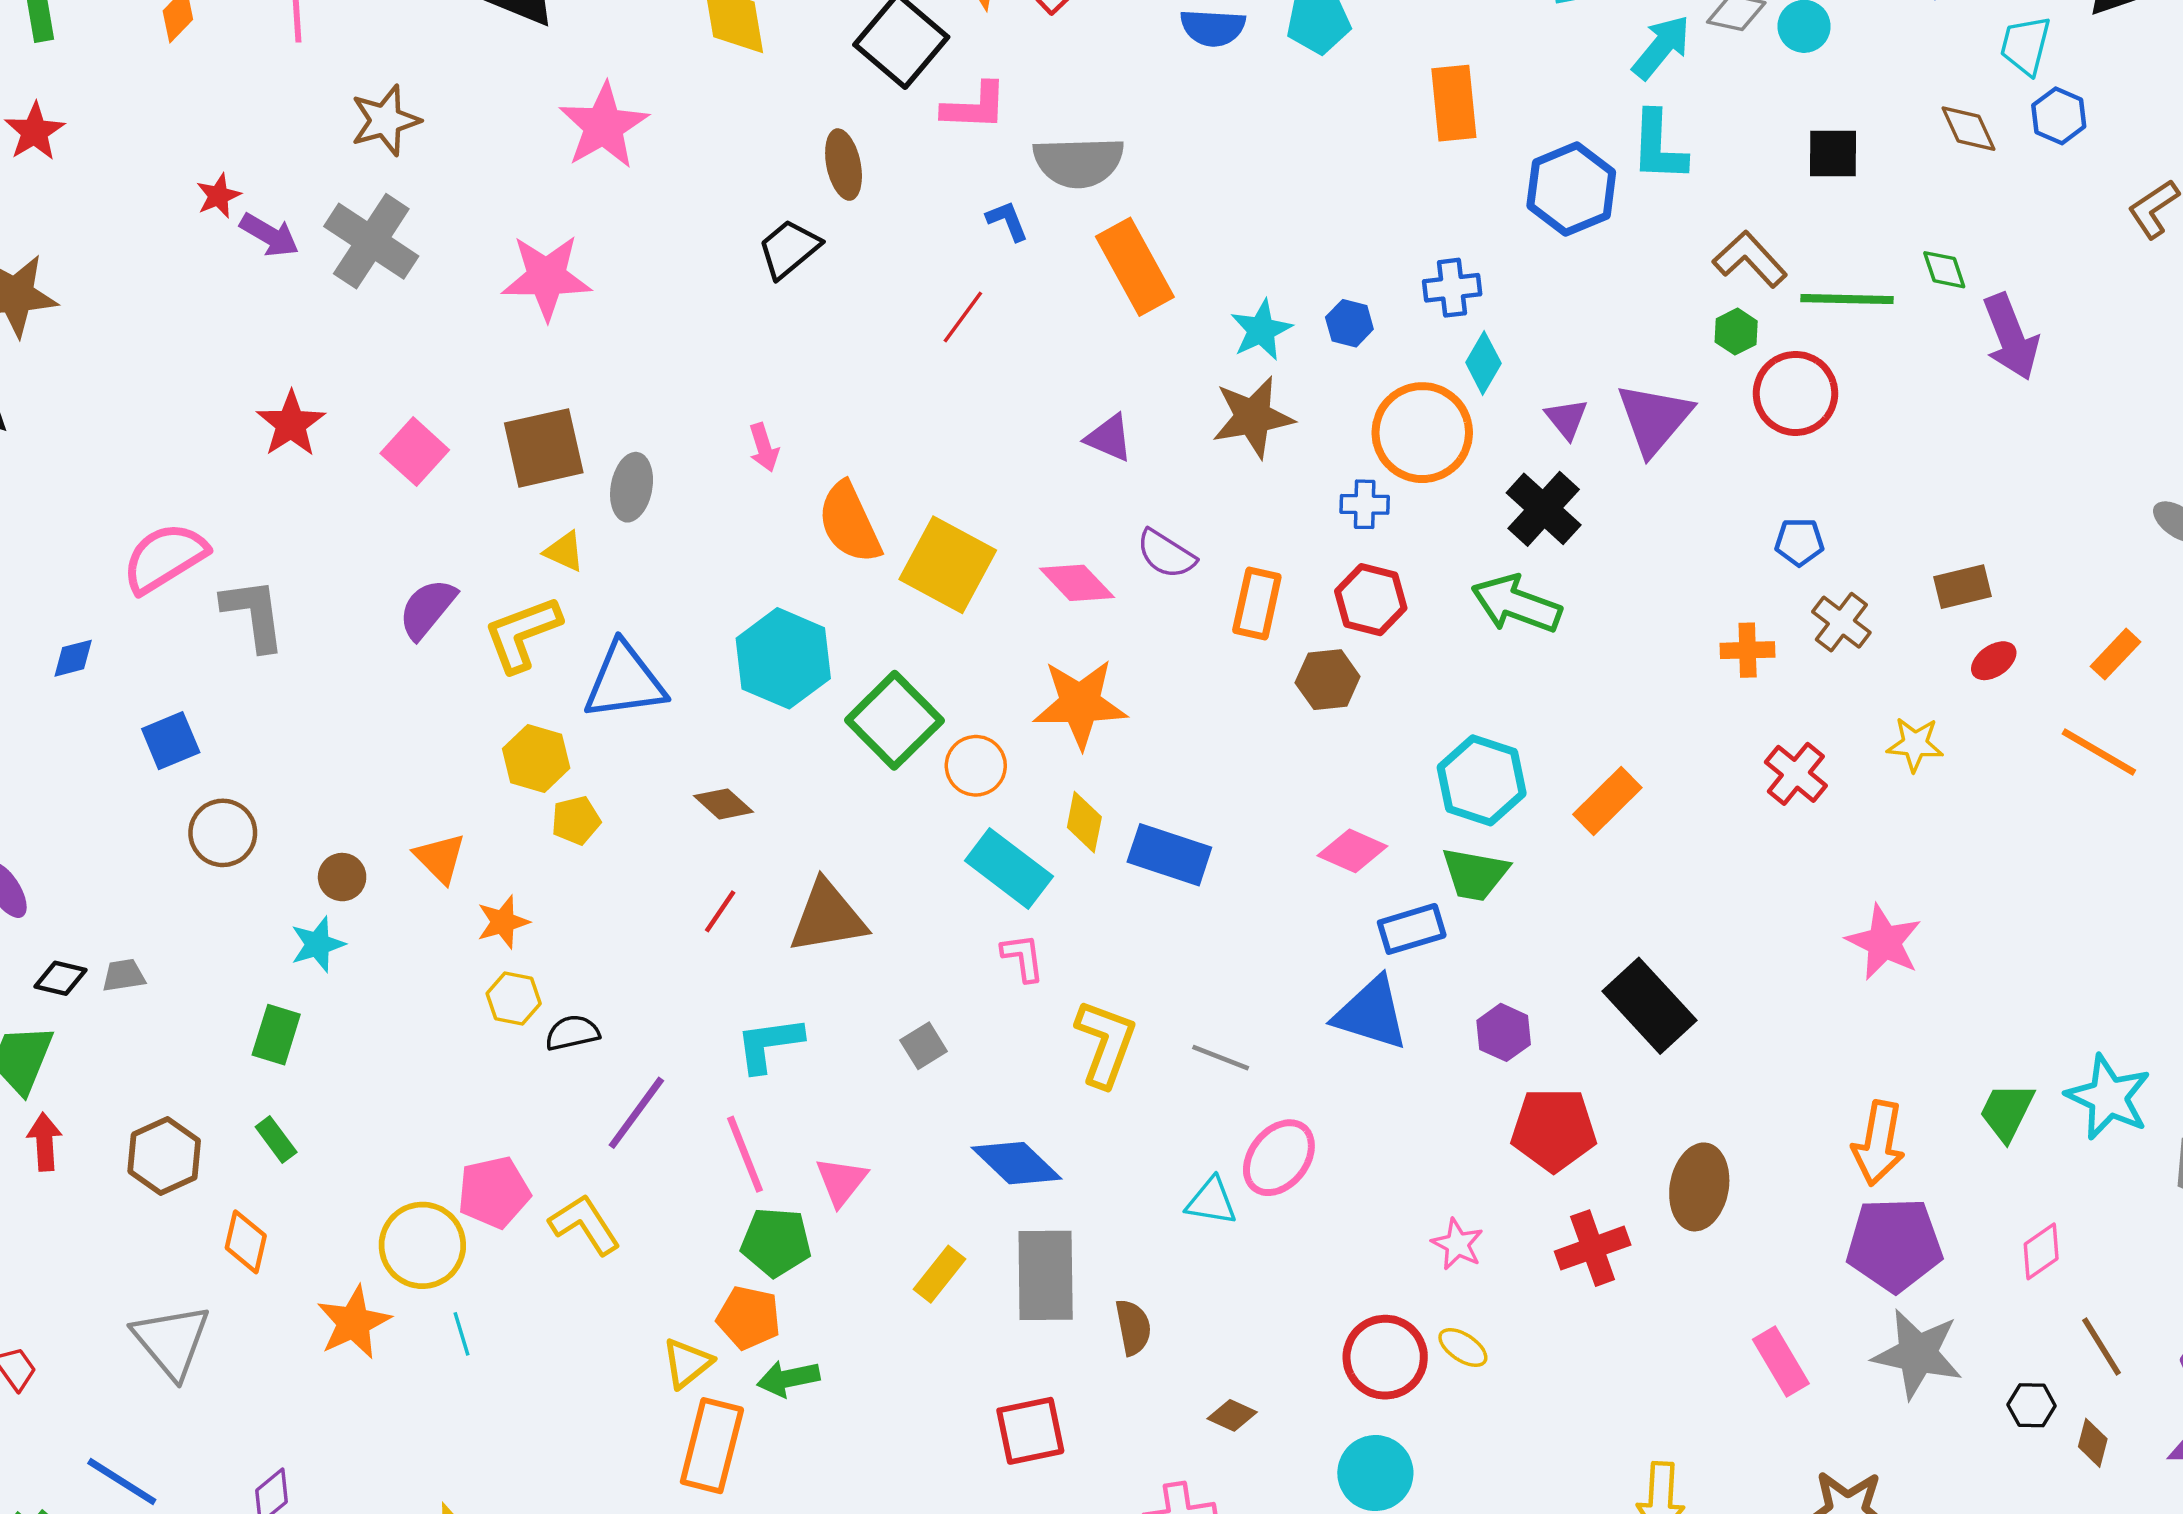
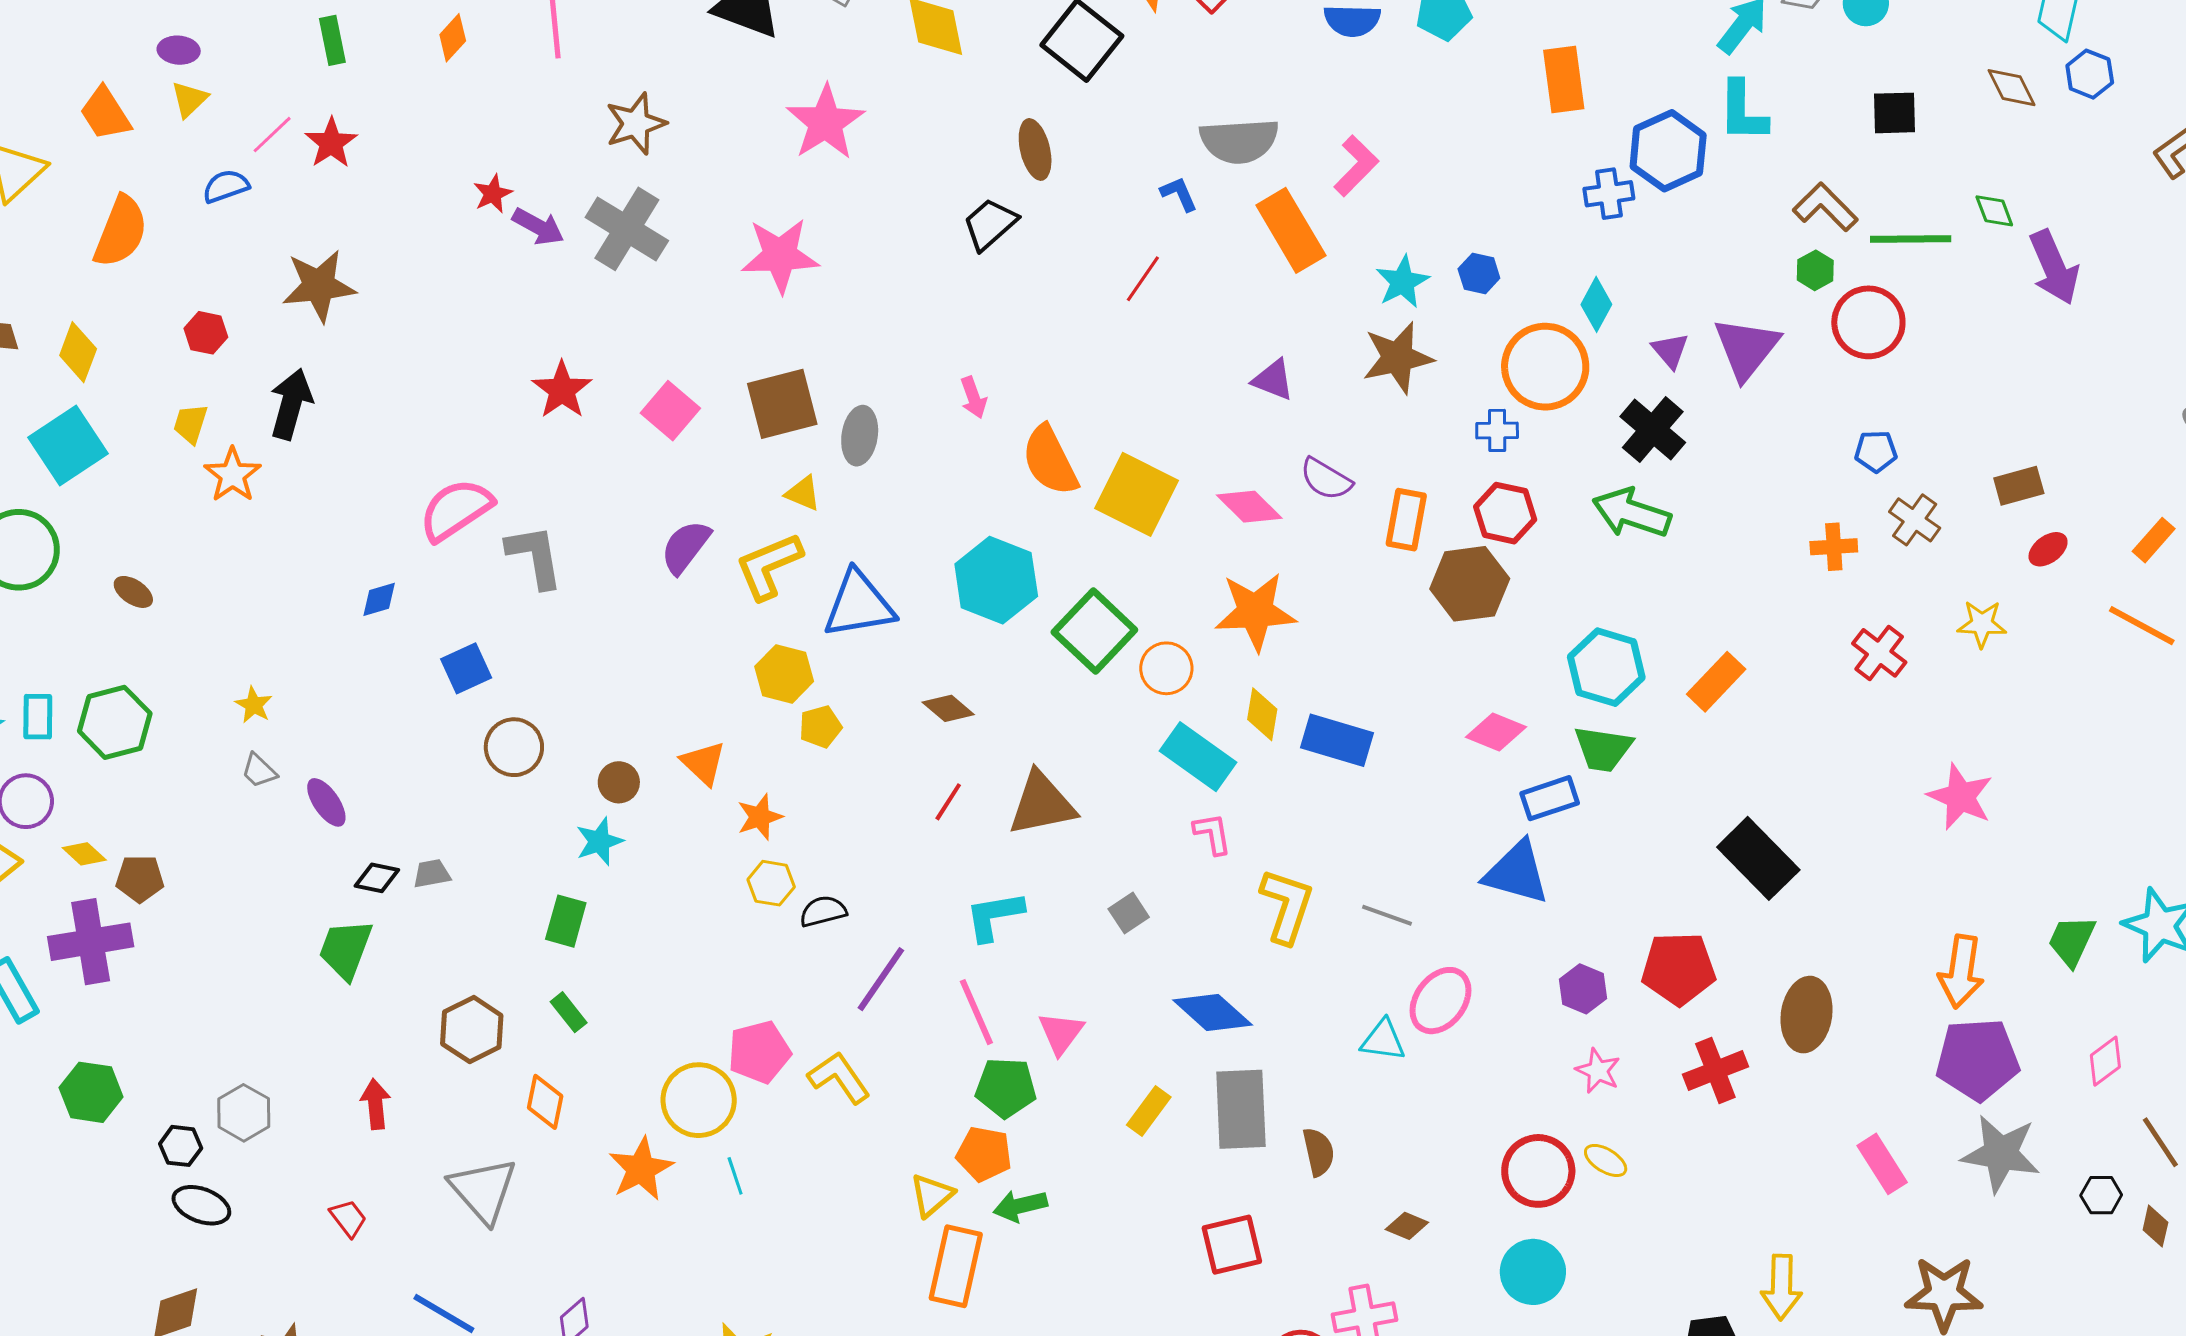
pink L-shape: (975, 106) -> (1356, 166), moved, turned -46
blue cross: (1452, 288) -> (1609, 194), moved
brown hexagon: (1328, 680) -> (1470, 584), size x1.4
purple hexagon: (1504, 1032) -> (1583, 989), moved
red arrow: (45, 1142) -> (376, 1104), moved

